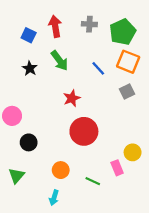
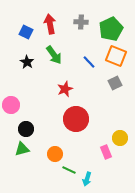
green triangle: (16, 176) -> (22, 149), moved, turned 35
green line: (93, 181) -> (69, 170), moved
cyan arrow: (54, 198) -> (87, 179), moved

